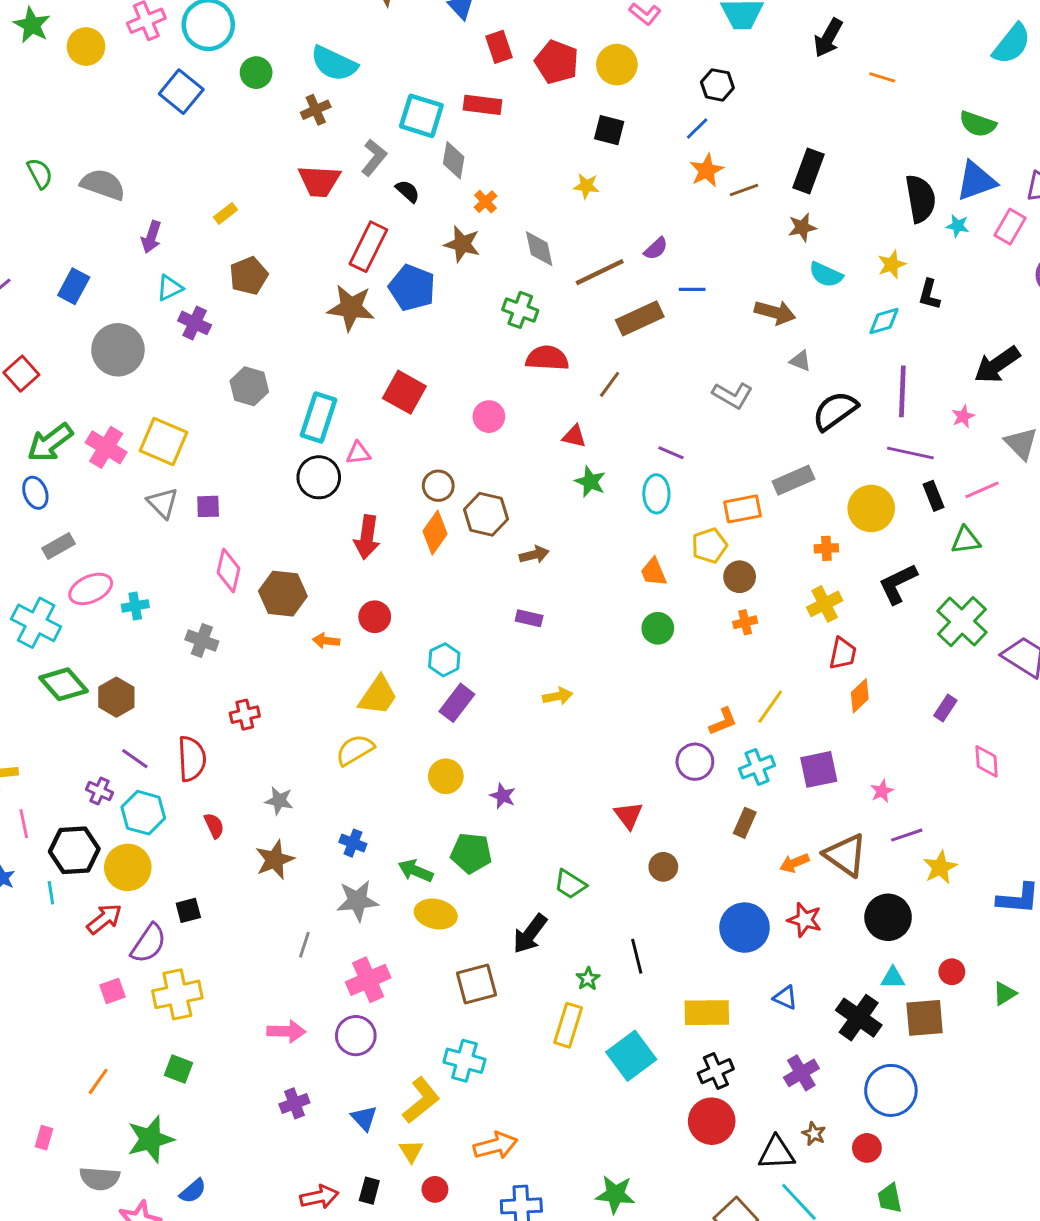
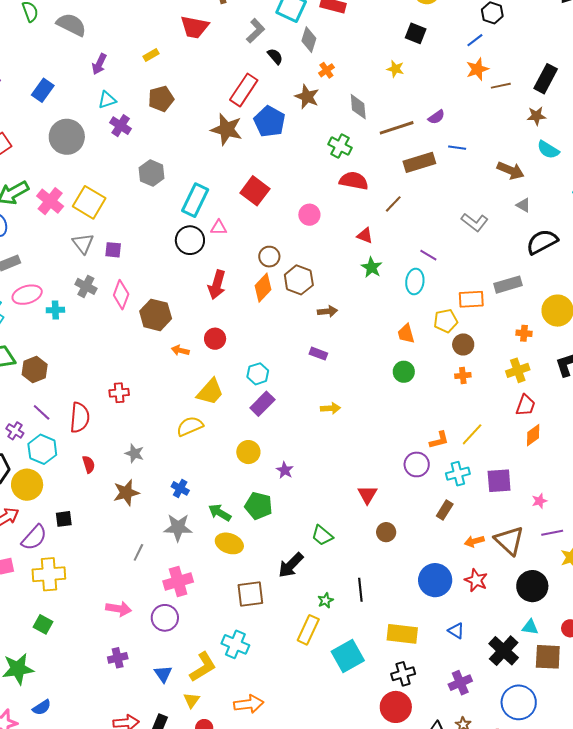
red trapezoid: (319, 181) -> (194, 27), moved
gray cross: (202, 641) -> (86, 286), moved

